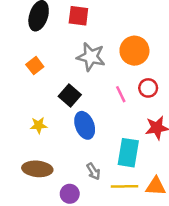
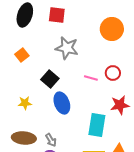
orange circle: (134, 51) -> (112, 29), moved
pink line: (121, 94) -> (91, 78), turned -48
gray arrow: (93, 171) -> (51, 140), moved

